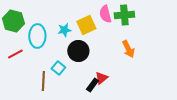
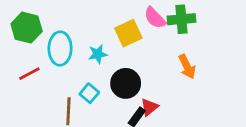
pink semicircle: (105, 14) -> (155, 18), turned -30
cyan star: (64, 30) -> (98, 54), moved
black circle: (78, 51) -> (126, 83), moved

